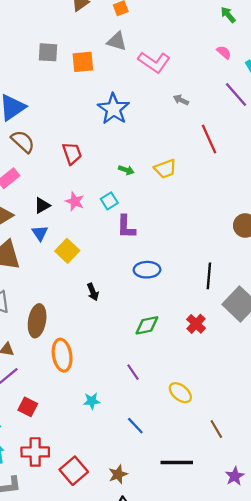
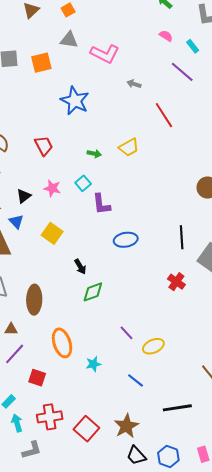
blue triangle: (40, 233) -> (16, 222), moved
green diamond: (147, 325) -> (93, 292), moved
orange ellipse: (62, 355) -> (62, 343), moved
yellow ellipse: (180, 393) -> (153, 346), moved, turned -55
brown star: (118, 474) -> (126, 426), size x1.4

